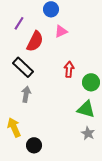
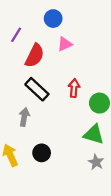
black rectangle: (23, 67) -> (37, 89), moved
black circle: (34, 145) -> (42, 153), moved

